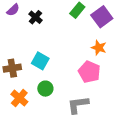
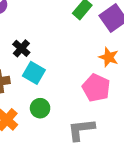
black cross: (35, 17) -> (21, 48), moved

